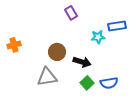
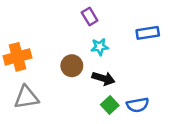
cyan star: (98, 37) -> (100, 47), moved
orange cross: (14, 45) -> (18, 57), size x1.5
gray triangle: (47, 77) -> (26, 97), moved

